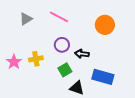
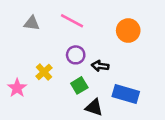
gray triangle: (26, 19) -> (32, 23), turned 40
yellow cross: (36, 59) -> (44, 72), turned -32
pink star: (14, 62) -> (17, 88), moved

